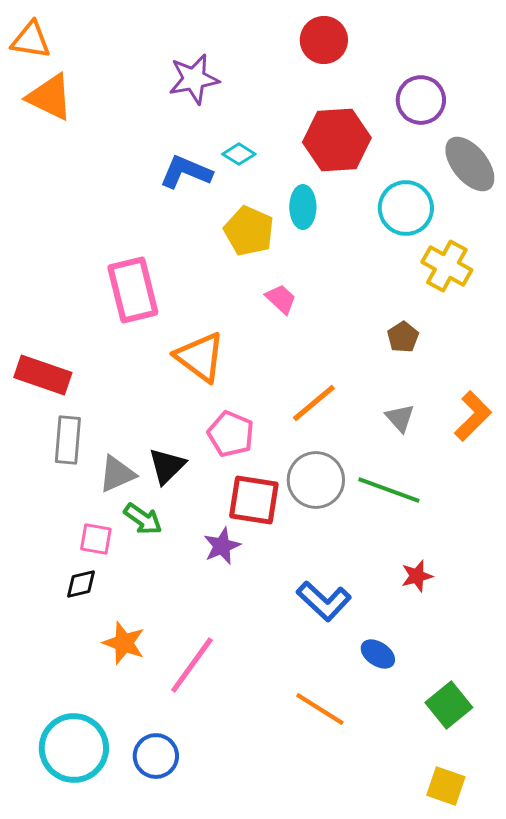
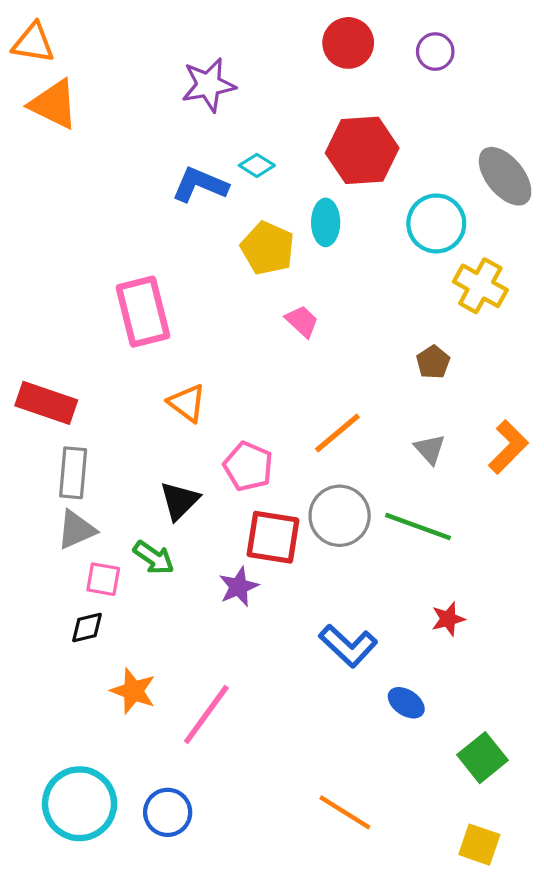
purple circle: (421, 100) -> (435, 52), moved, size x0.7
orange triangle: (200, 357) -> (187, 403), moved, size x0.7
gray triangle: (117, 474) -> (76, 530), moved
orange line: (320, 709) -> (345, 812), moved

